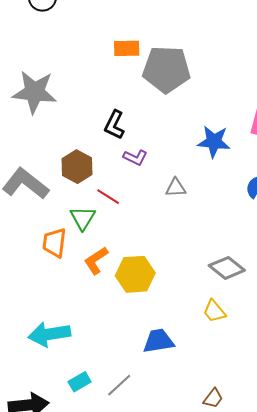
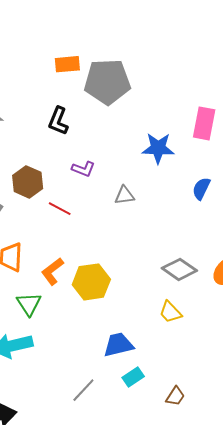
black L-shape: (114, 125) -> (58, 121), moved
green triangle: (83, 218) -> (29, 304), moved
cyan rectangle: (80, 382) -> (133, 377), moved

